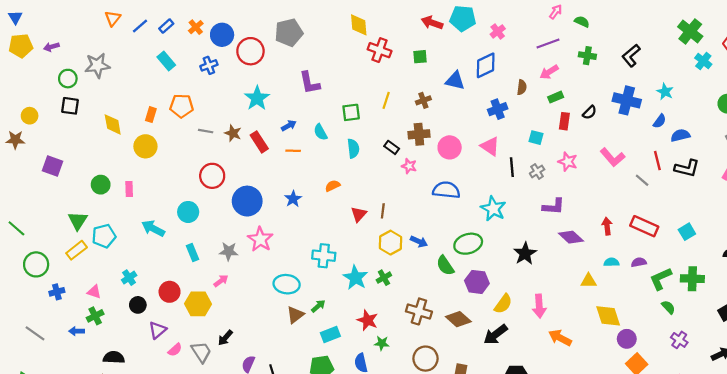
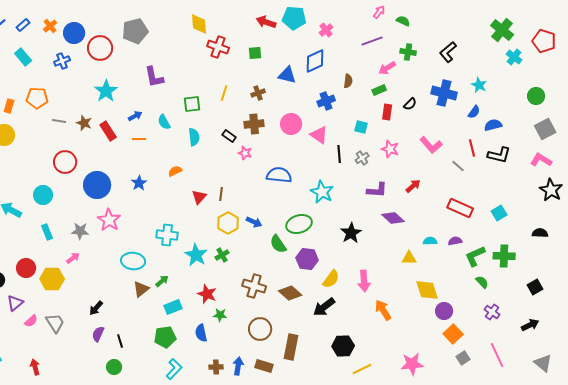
pink arrow: (549, 72) -> (387, 68), moved
pink circle: (450, 147) -> (291, 124), moved
red arrow: (607, 226) -> (413, 186), moved, turned 56
black arrow: (225, 338) -> (96, 308), moved
orange arrow: (560, 338) -> (383, 310), turned 30

